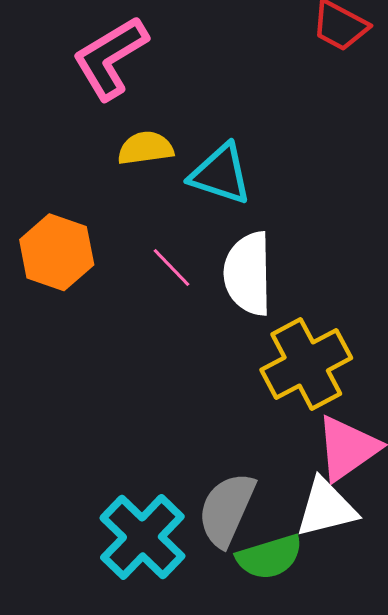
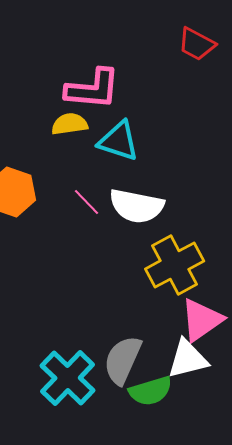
pink L-shape: (110, 58) -> (93, 89), moved, turned -144
white semicircle: (248, 274) -> (137, 206), turned -78

